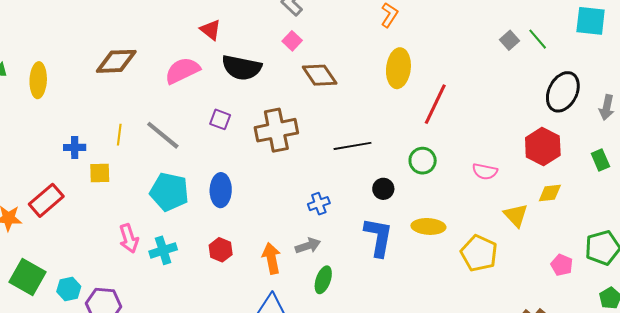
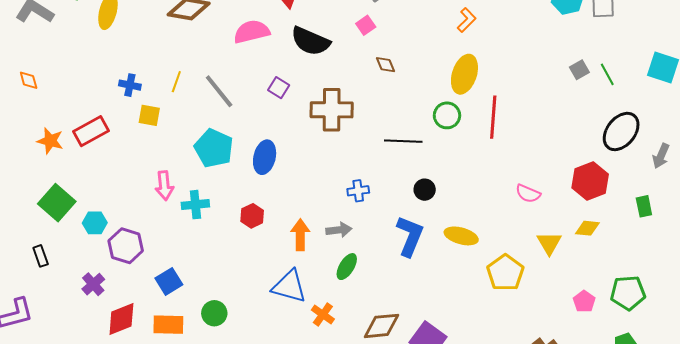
brown diamond: (320, 75) -> (386, 65), size x0.6
red line: (435, 104) -> (493, 117), turned -33
green circle: (423, 161) -> (447, 115), moved

